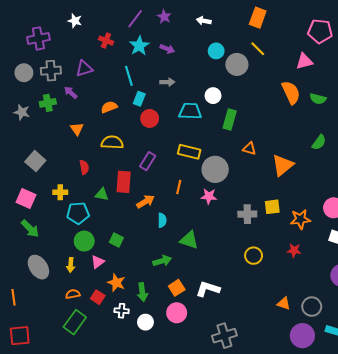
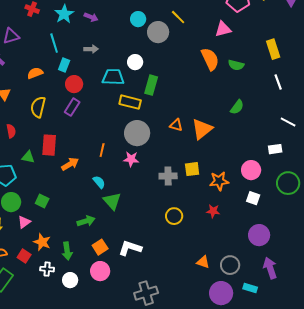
yellow semicircle: (112, 142) -> (38, 107), turned -80
orange triangle: (249, 149) -> (176, 125), moved
yellow rectangle: (189, 152) -> (130, 102), moved
purple rectangle: (148, 161) -> (72, 107), moved
cyan semicircle: (162, 220) -> (99, 182), moved, turned -40
green triangle: (189, 240) -> (112, 201), turned 30

